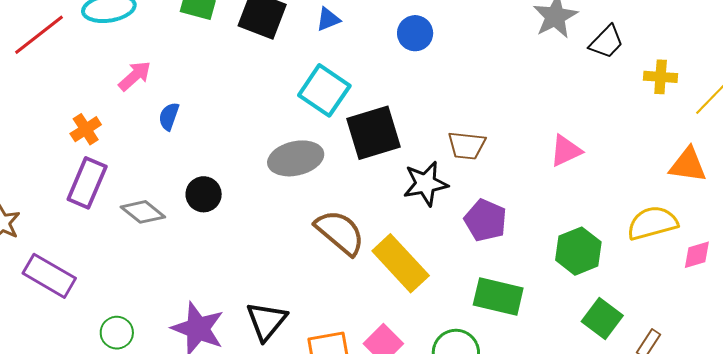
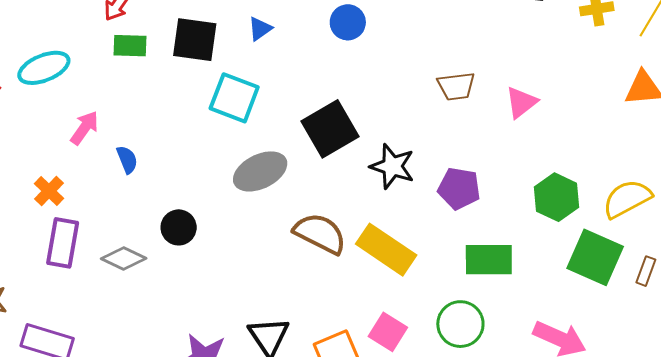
cyan square: (324, 90) -> (234, 98), moved
blue semicircle: (169, 116) -> (127, 160), turned 152
brown trapezoid: (467, 145) -> (456, 86), moved
black star: (426, 184) -> (392, 166), turned -30
yellow semicircle: (652, 223) -> (627, 199), moved
green square: (602, 319) -> (595, 257), size x1.4

